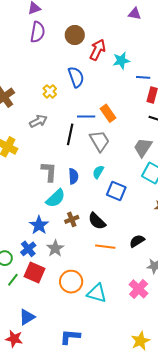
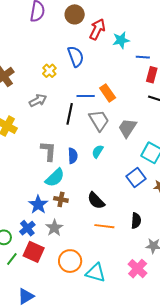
gray trapezoid: (143, 147) -> (127, 128), moved
blue square: (116, 191) -> (136, 178), moved, turned 30
brown cross: (72, 219) -> (61, 199), moved, turned 32
black semicircle: (137, 241) -> (136, 221), turned 126

